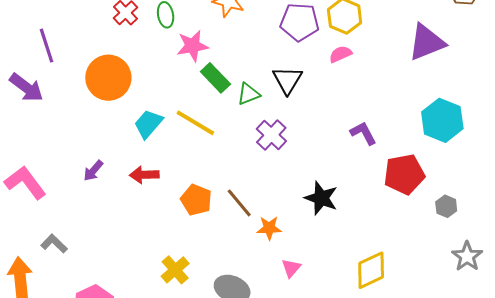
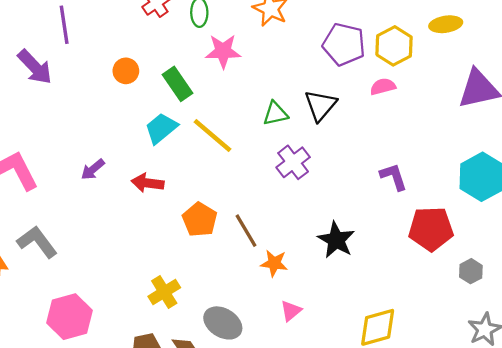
orange circle: (108, 78) -> (126, 71), size x0.5
green rectangle: (215, 78) -> (177, 84), moved
gray L-shape: (54, 244) -> (37, 242), size x1.4

